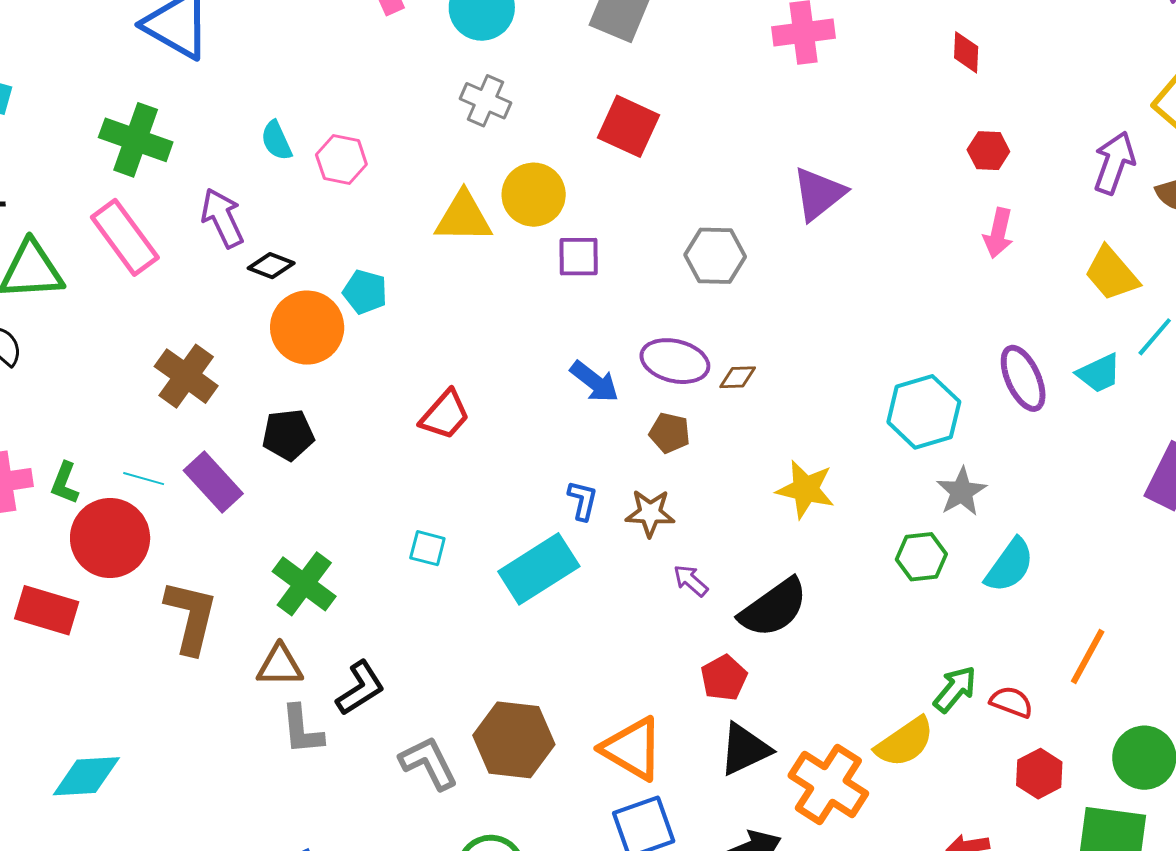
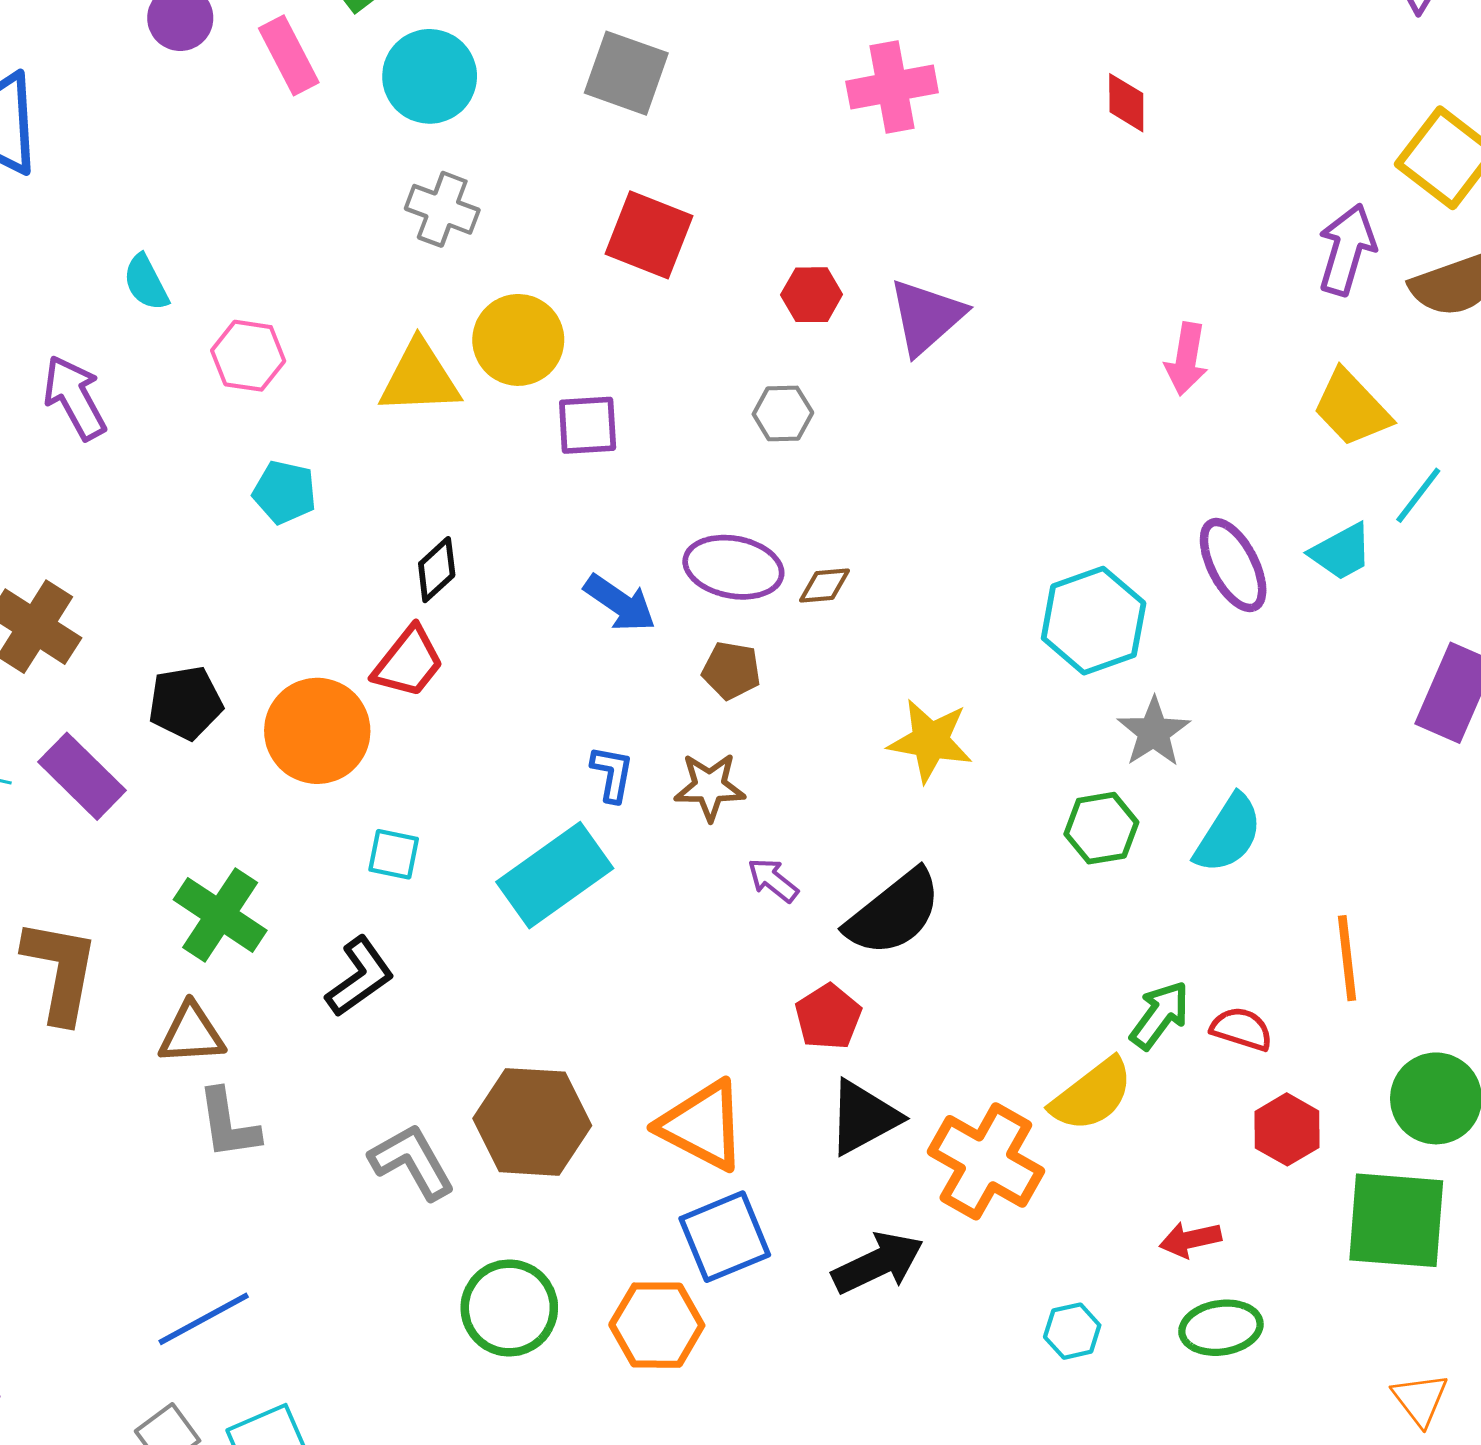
red hexagon: (988, 151) -> (812, 295), moved
pink hexagon: (341, 160) -> (248, 356), moved
gray hexagon: (715, 256) -> (783, 413), size x0.7
black diamond: (271, 266) -> (437, 570), moved, turned -60
orange circle: (307, 328) -> (317, 731), moved
orange line: (1088, 657) -> (1347, 958), turned -32
black L-shape: (360, 688) -> (360, 977), moved

